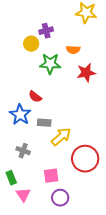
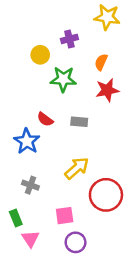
purple cross: (46, 31) -> (69, 39), moved
orange semicircle: (73, 50) -> (101, 62), moved, turned 112
gray rectangle: (44, 123) -> (79, 122), moved

